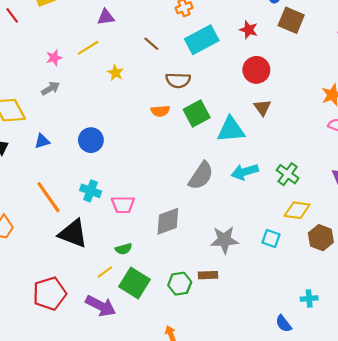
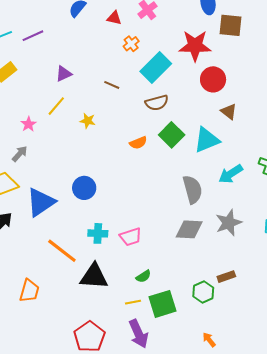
red star: (249, 30) -> (195, 46), size x1.8
brown semicircle: (178, 80) -> (157, 103), moved
gray arrow: (50, 88) -> (20, 154), moved
blue triangle: (42, 141) -> (41, 202), size x2.0
gray semicircle: (201, 176) -> (193, 189), turned -32
gray diamond: (168, 221) -> (189, 229), moved, turned 40
gray star: (224, 240) -> (229, 223), moved
yellow line: (105, 272) -> (133, 302), turned 42
green square: (134, 283) -> (163, 304), turned -32
purple arrow: (101, 306) -> (139, 334), turned 56

